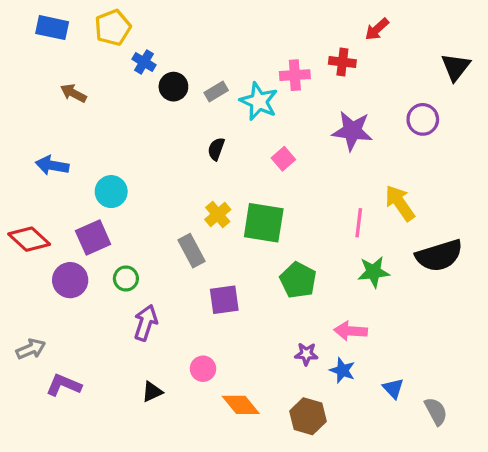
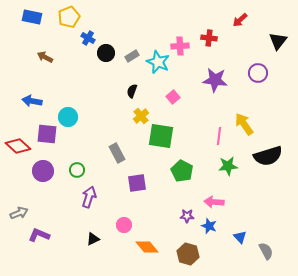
red arrow: (377, 29) -> (240, 20), moved
yellow cross: (218, 215) -> (141, 116), moved
purple square: (93, 237) -> (47, 134), moved, turned 30

